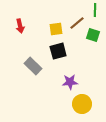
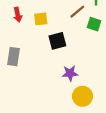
yellow square: (56, 29) -> (41, 19), moved
gray rectangle: (33, 66) -> (13, 57), moved, turned 54

